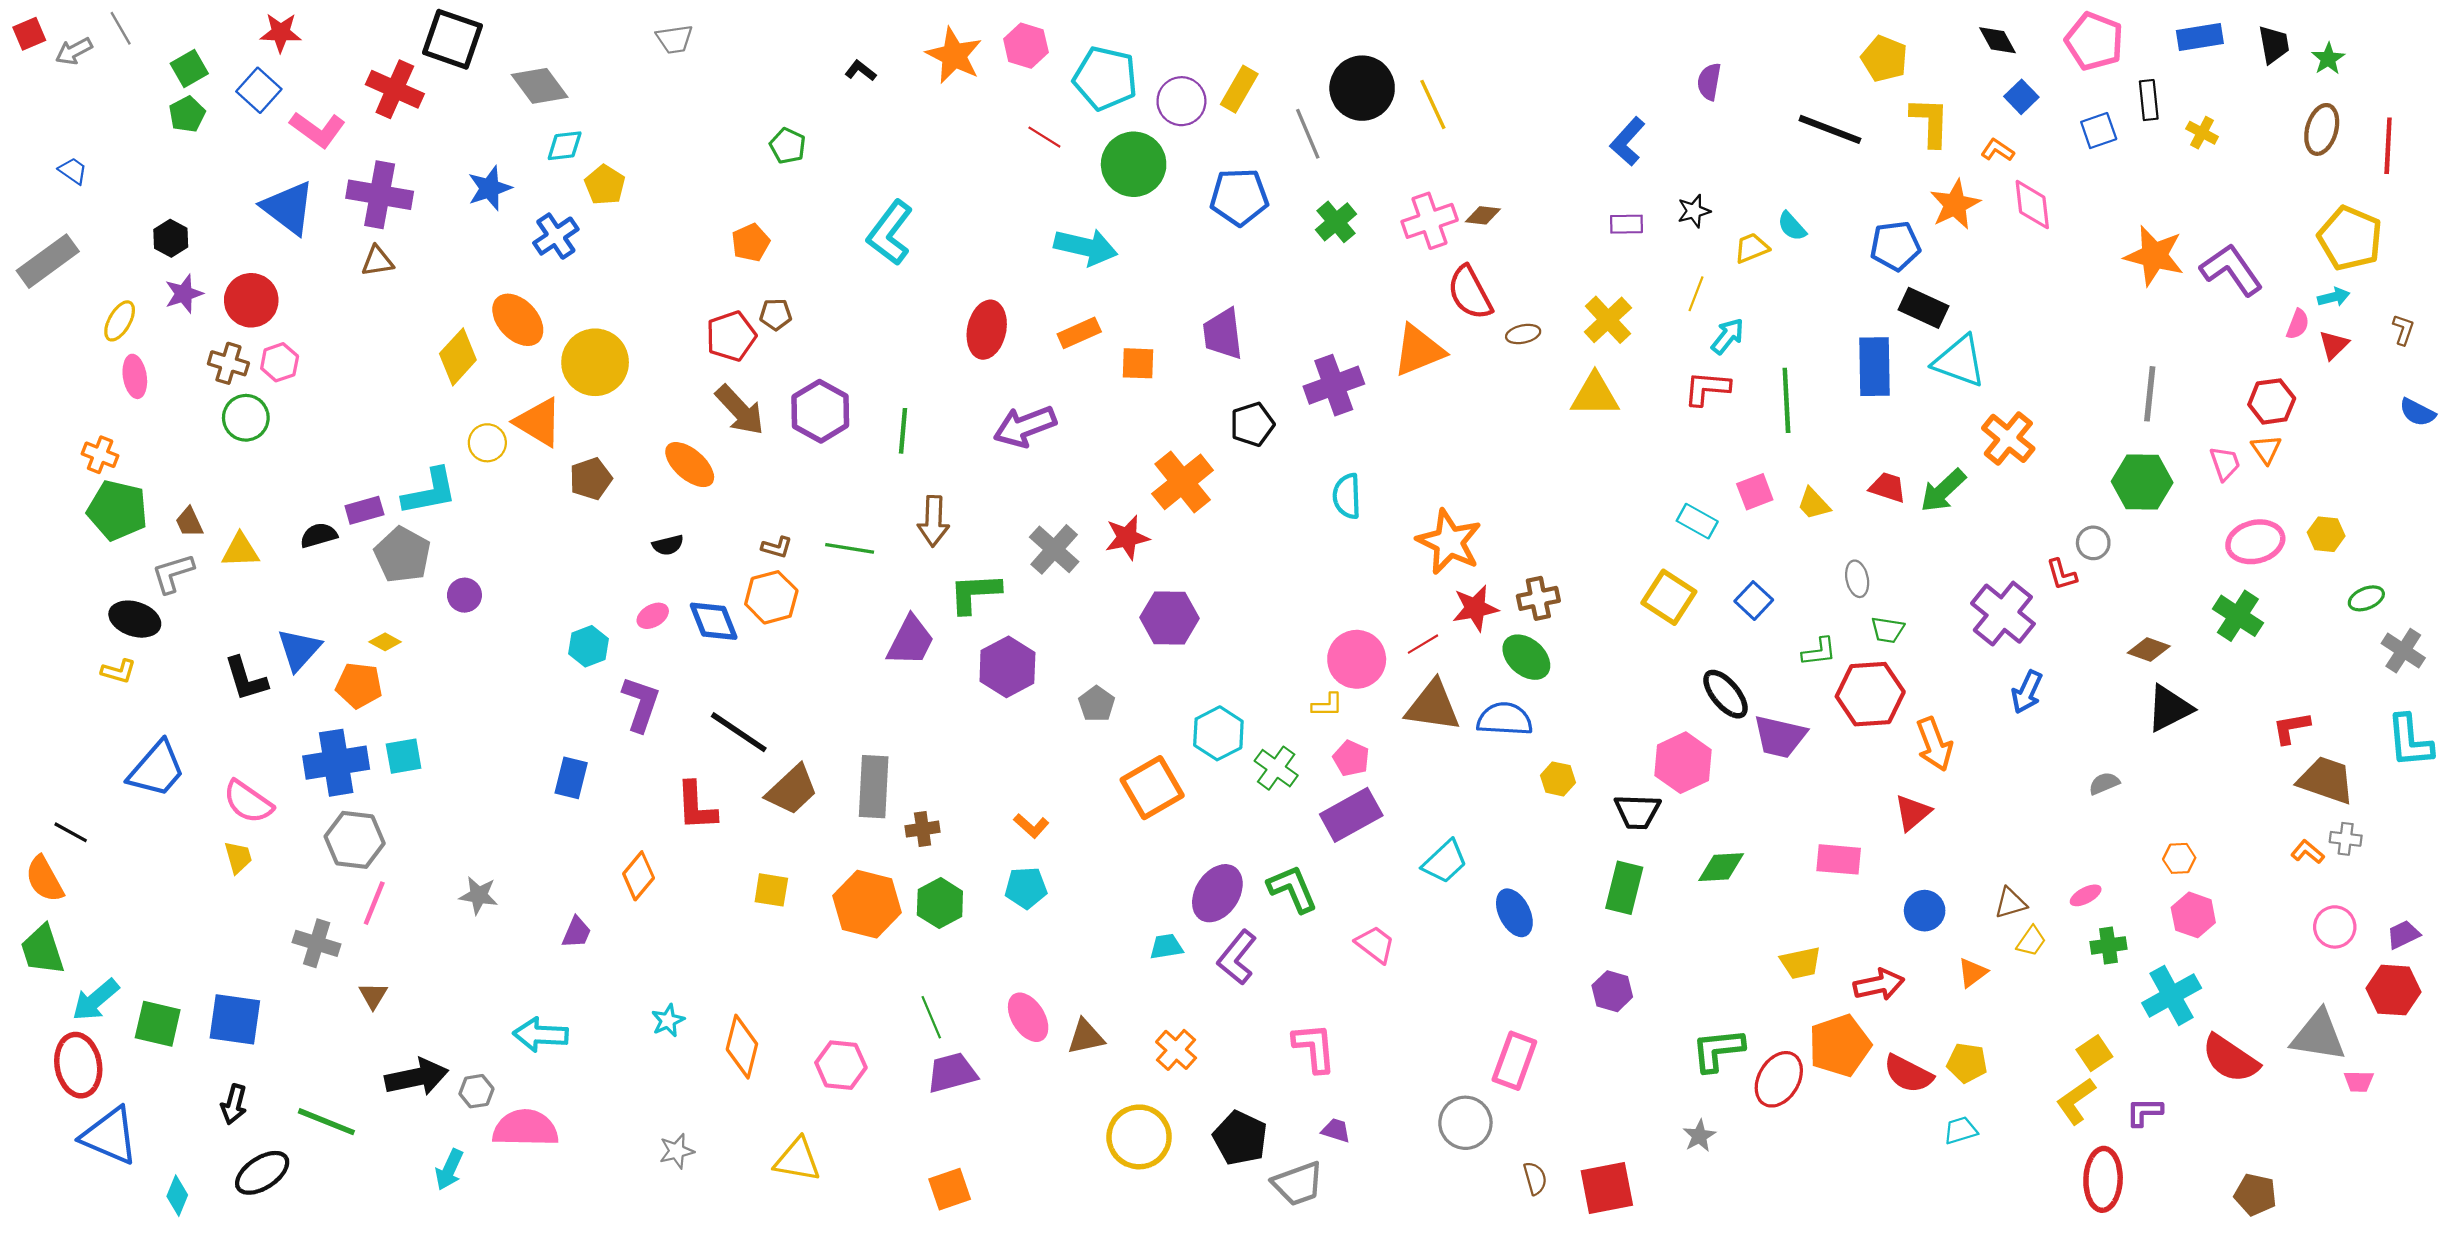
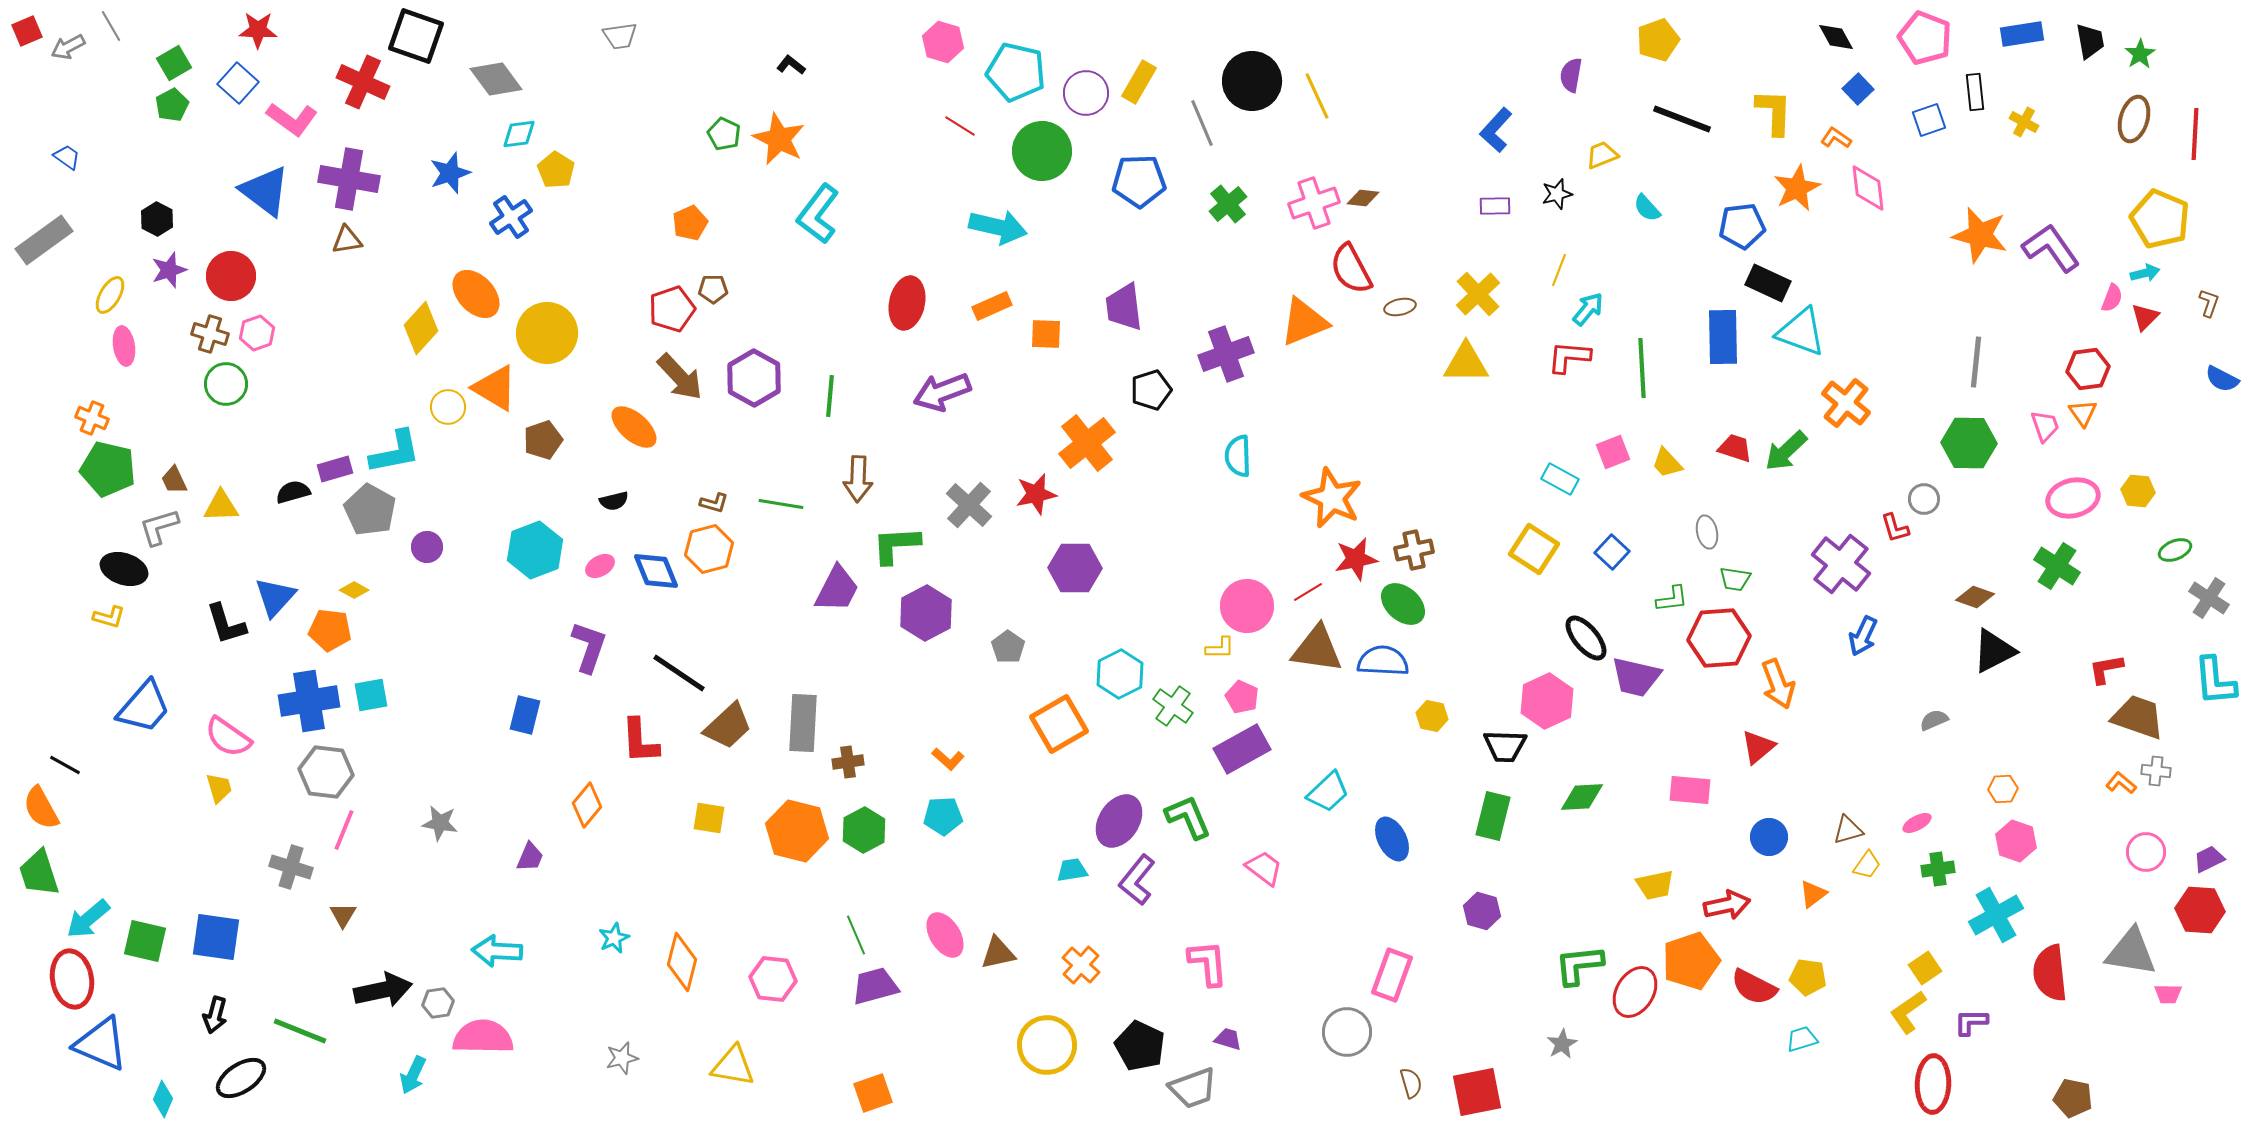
orange star: (954, 55) -> (779, 139), moved
yellow pentagon: (1884, 59) -> (1658, 40), moved, turned 30
yellow trapezoid: (1752, 248) -> (1602, 155), moved
cyan hexagon: (589, 646) -> (535, 550), moved, size x1.5
red semicircle: (2230, 1059) -> (2050, 973), turned 50

